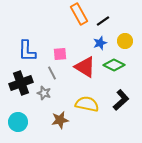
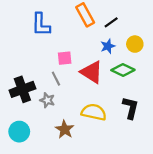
blue L-shape: (27, 51) -> (41, 25), moved
black L-shape: (121, 100) -> (131, 108), turned -35
brown star: (60, 120) -> (65, 129), turned -30

